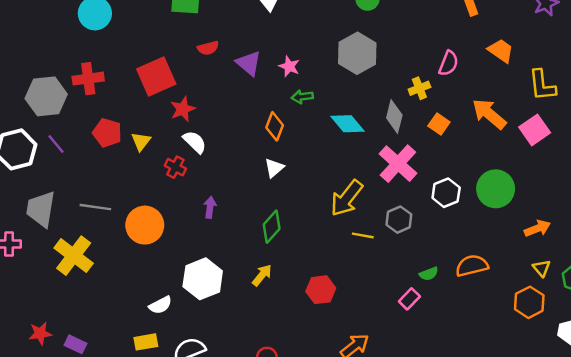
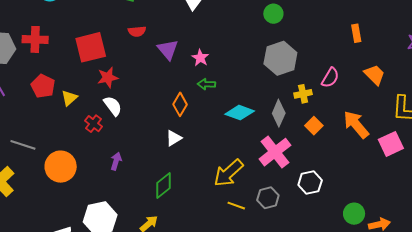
gray hexagon: (357, 53) -> (280, 58), moved
cyan diamond: (348, 124) -> (240, 113), turned -40
green circle: (496, 189) -> (354, 214), moved, size x0.7

